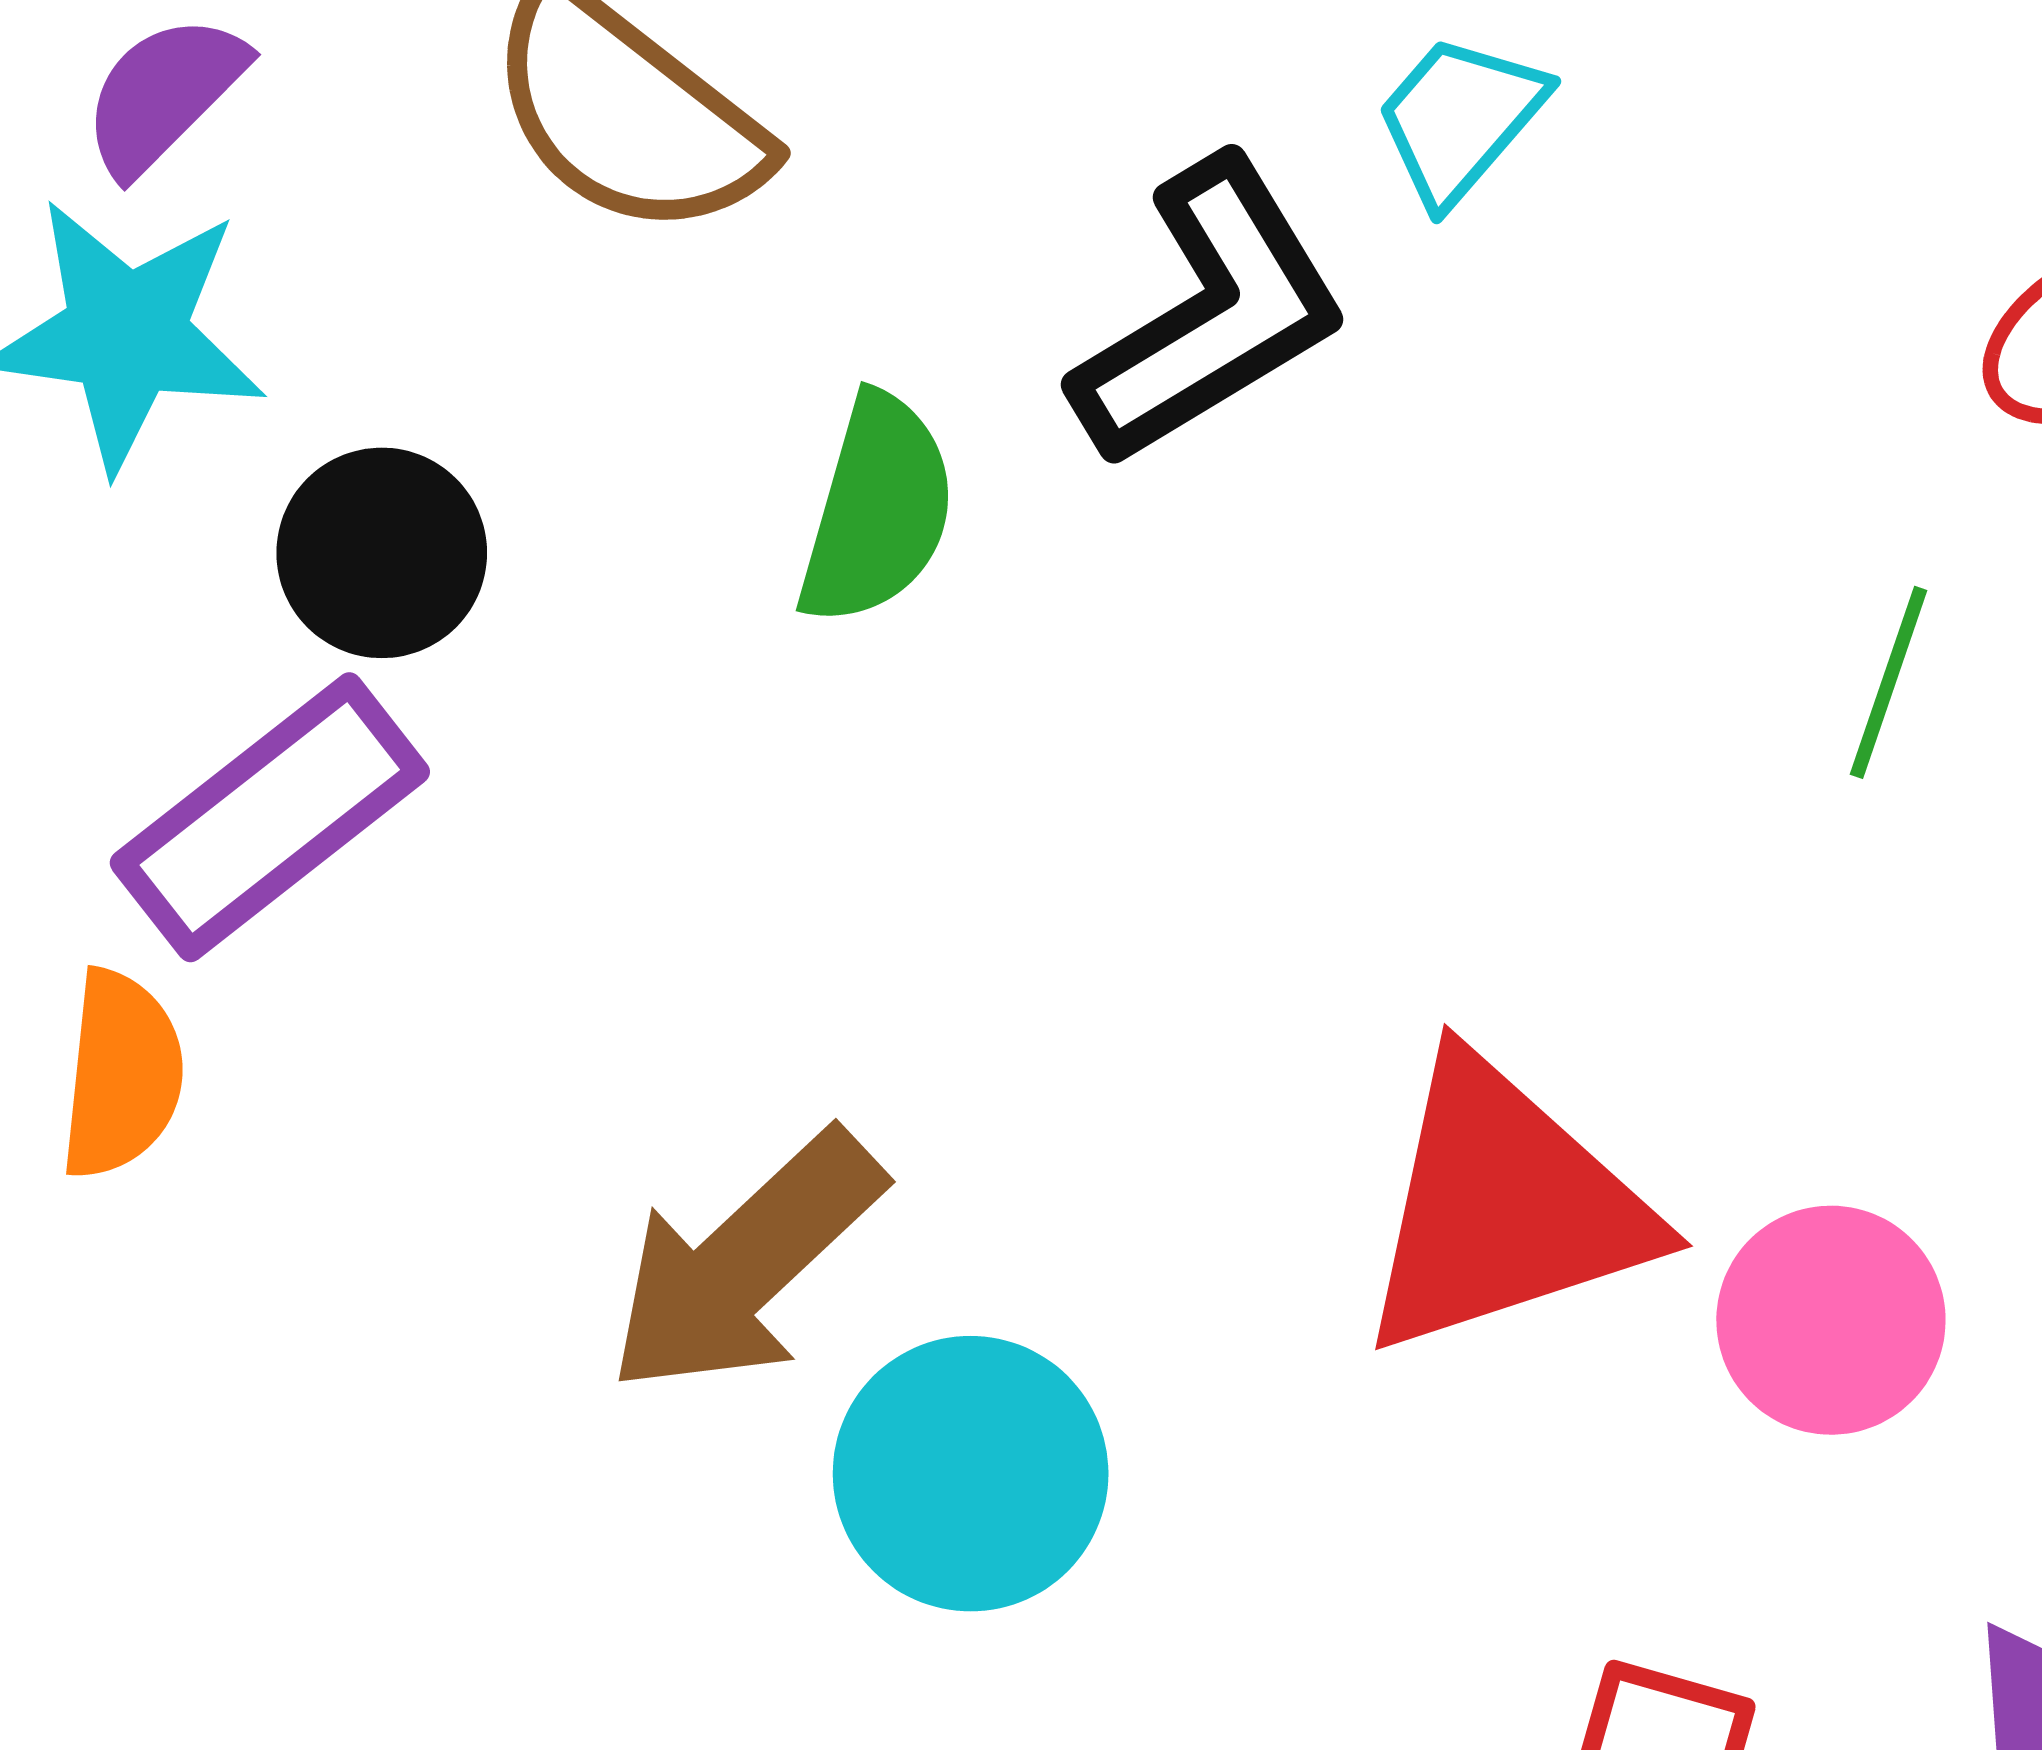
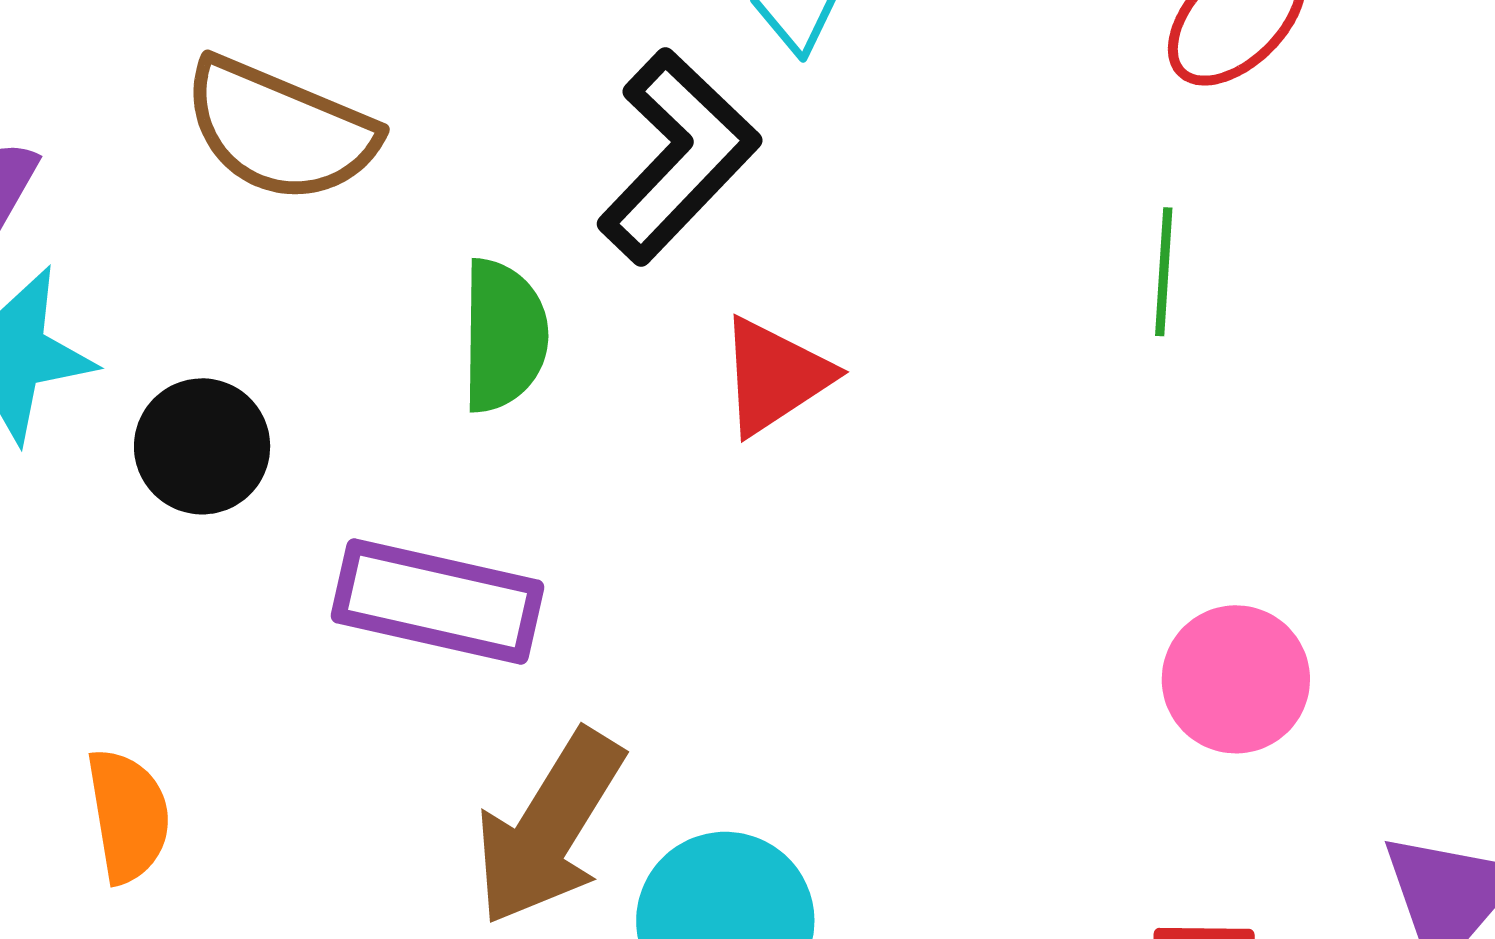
purple rectangle: (270, 817) -> (438, 602), moved, turned 66
red triangle: (1504, 1206) -> (775, 376), moved, size x0.6

